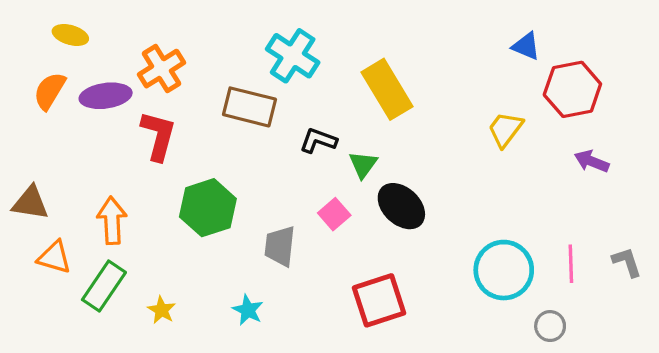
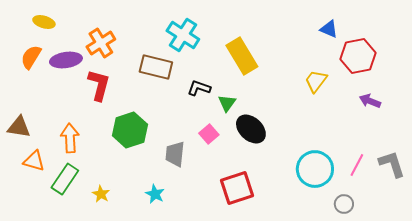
gray L-shape: (627, 262) -> (392, 164), size x1.4
pink line: (571, 264) -> (357, 165), turned 30

